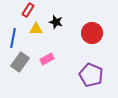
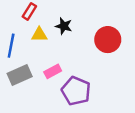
gray rectangle: (20, 62) -> (20, 75), turned 30
purple pentagon: (91, 75) -> (76, 91), moved

